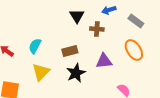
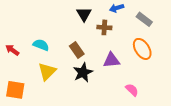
cyan semicircle: (35, 46) -> (41, 45), turned 84
brown rectangle: (70, 51) -> (77, 50), turned 70

